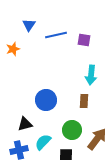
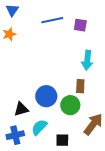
blue triangle: (29, 25) -> (12, 10), moved
blue circle: (46, 100) -> (46, 96), moved
green circle: (72, 130) -> (70, 105), moved

